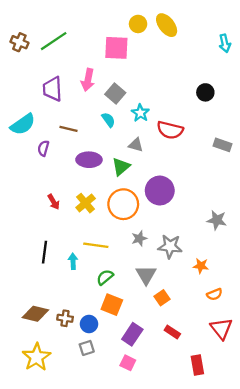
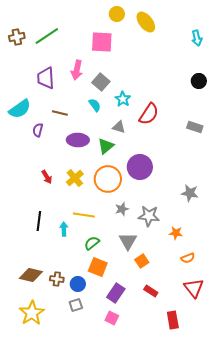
yellow circle: (138, 24) -> (117, 14), moved
brown cross: (19, 42) -> (17, 37), turned -35
black circle: (205, 92) -> (199, 81), moved
red semicircle: (170, 130) -> (149, 114), turned -70

